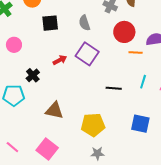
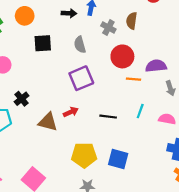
purple square: (87, 54) -> (81, 78), turned 30
red arrow: (60, 60) -> (71, 112), moved
brown triangle: (54, 110) -> (48, 122), moved
blue square: (140, 124) -> (118, 159), moved

